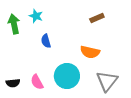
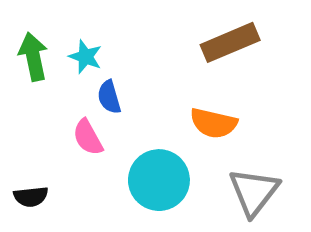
cyan star: (36, 16) -> (85, 57), moved
brown rectangle: (97, 18) -> (230, 42), size x1.6
pink semicircle: (37, 82) -> (88, 137), moved

